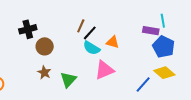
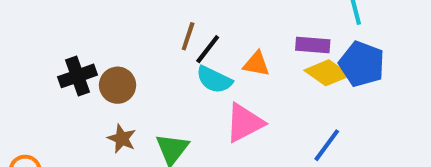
black cross: (28, 29) -> (78, 76), moved
purple rectangle: (151, 31) -> (313, 45), moved
yellow diamond: (164, 73) -> (327, 73), moved

